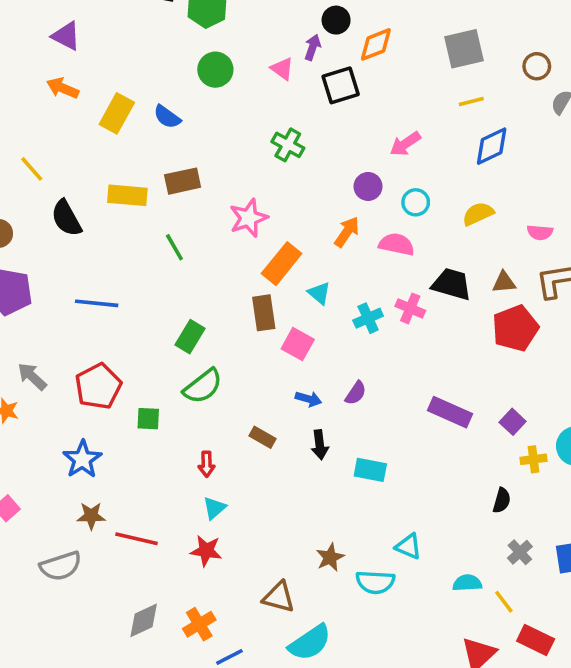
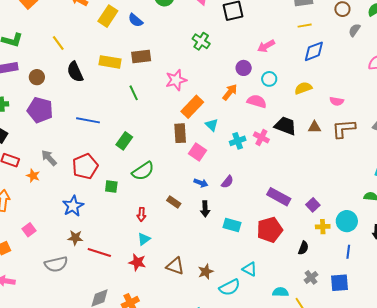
red pentagon: (515, 328) -> (270, 230), moved
green rectangle: (190, 337) -> (124, 141), moved
cyan semicircle: (375, 582) -> (230, 287), turned -35
brown triangle: (279, 597) -> (175, 266), moved

